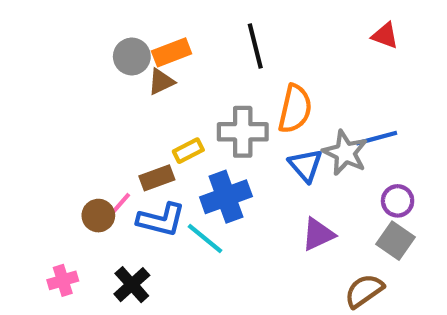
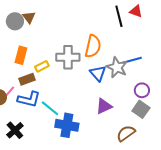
black line: (255, 46) -> (119, 16), moved
orange rectangle: (172, 52) -> (21, 55), moved, turned -54
brown triangle: (161, 82) -> (29, 17), moved, turned -40
blue cross: (226, 197) -> (67, 125), moved, turned 30

